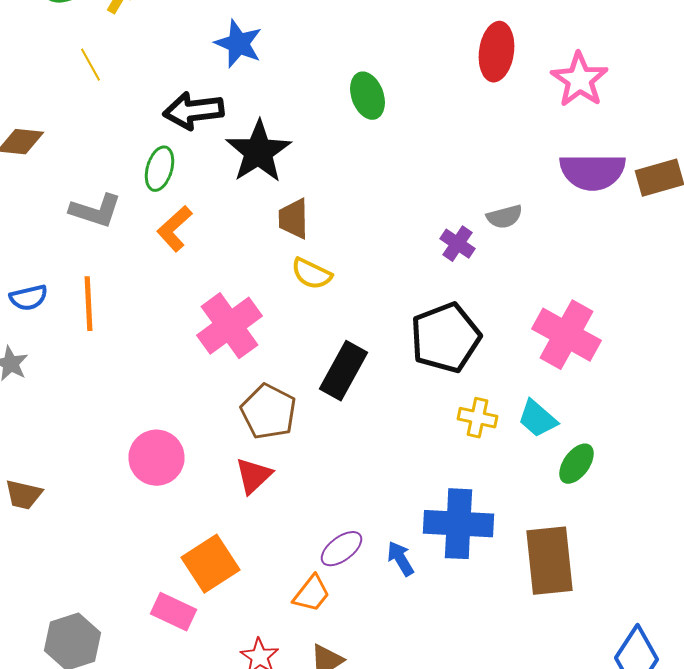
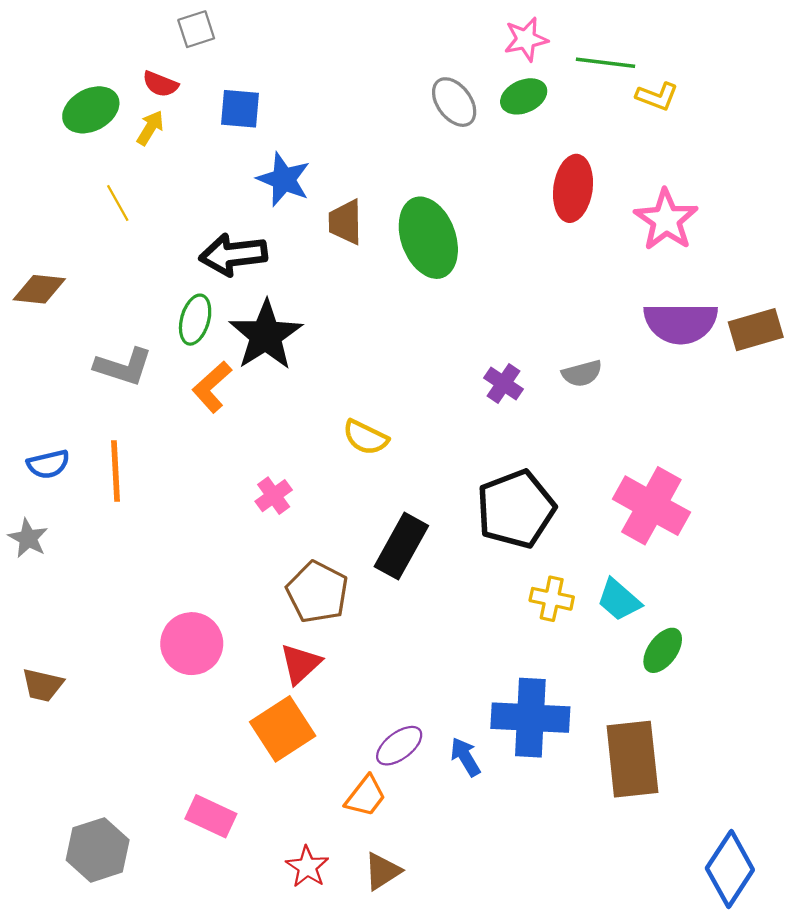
green ellipse: (368, 96) -> (428, 238), size x1.5
black star: (258, 152) -> (266, 335), moved
brown trapezoid: (294, 219) -> (345, 222), moved
purple cross: (458, 244) -> (503, 383), moved
pink cross: (230, 326) -> (274, 496), size x0.5
orange square: (210, 564) -> (283, 729), moved

